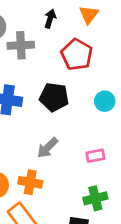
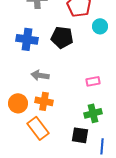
cyan circle: (105, 101) -> (100, 26), moved
gray arrow: (47, 148) -> (40, 75), moved, turned 54

